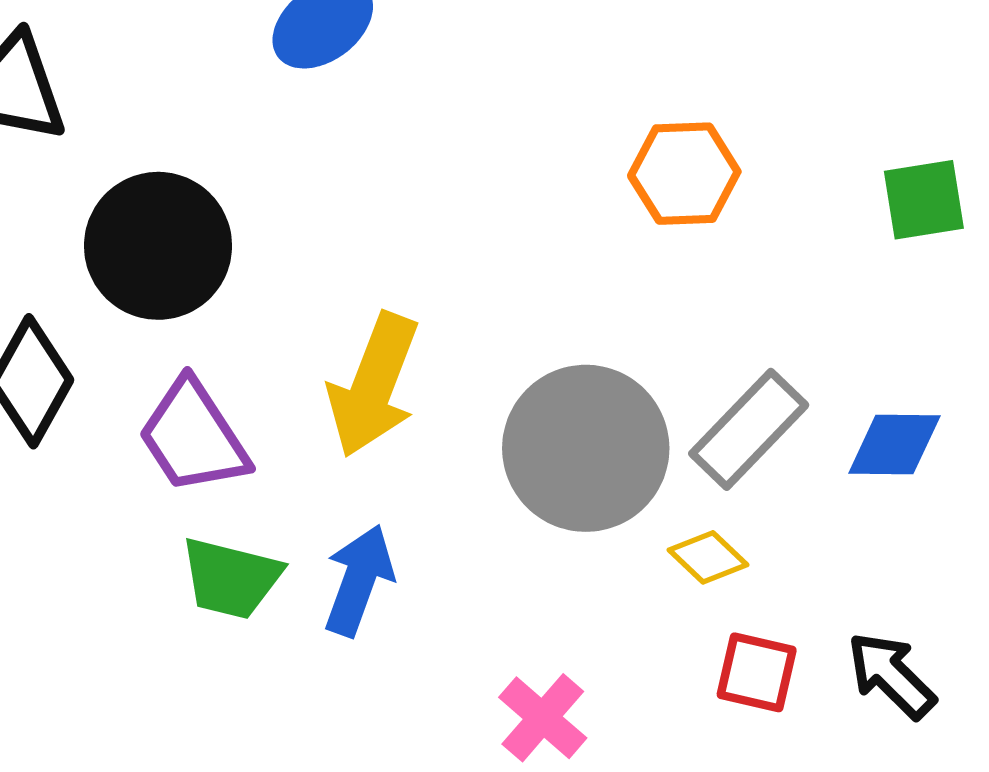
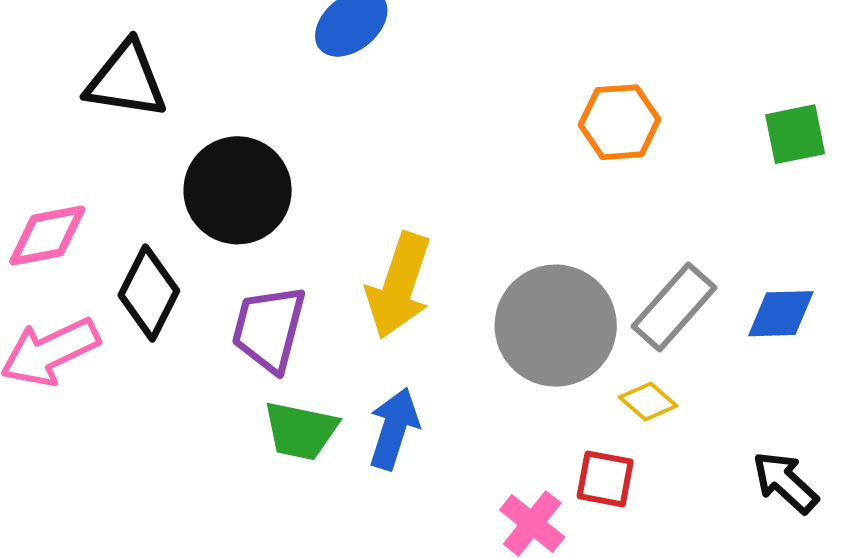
purple trapezoid: (193, 437) -> (269, 329), turned 50
red square: (757, 672) -> (605, 479), moved

